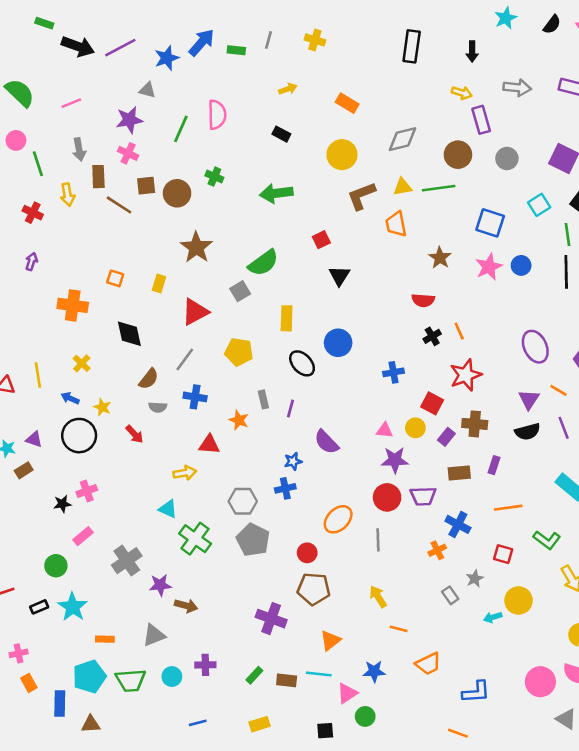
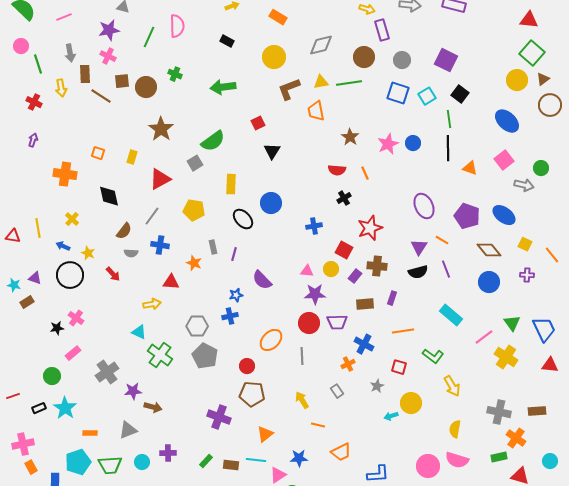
blue square: (490, 223) -> (398, 93), moved
orange line: (459, 331) -> (365, 173), moved
pink cross: (87, 491) -> (76, 318), turned -35
gray rectangle: (450, 595) -> (337, 391), moved
pink cross: (19, 653) -> (23, 444), size x1.5

